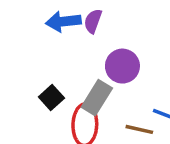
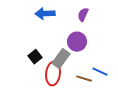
purple semicircle: (93, 21) -> (83, 15), moved

